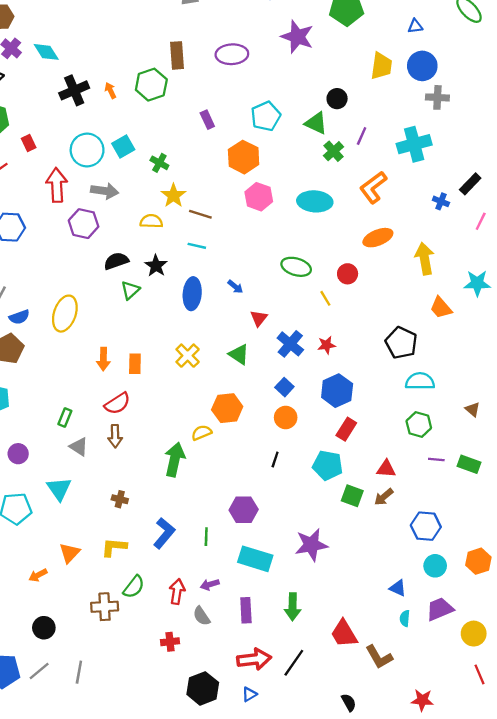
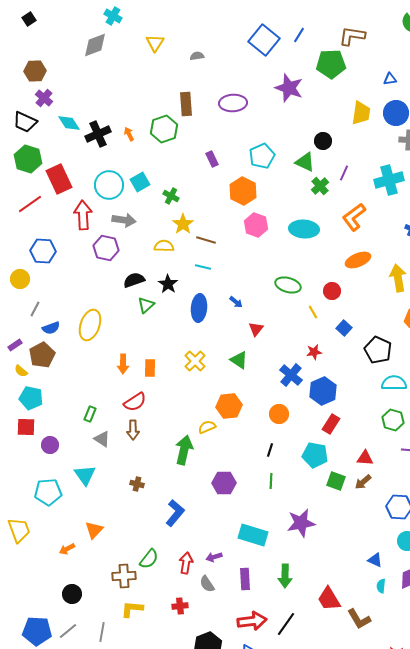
cyan diamond: (46, 52) -> (69, 123), moved
red rectangle: (29, 143) -> (59, 179), size x2.0
blue cross: (290, 344) -> (291, 375), moved
blue square: (284, 387) -> (344, 328), moved
purple hexagon: (244, 510) -> (224, 483), moved
green line: (206, 537) -> (271, 481), moved
yellow L-shape: (114, 547) -> (132, 609), moved

